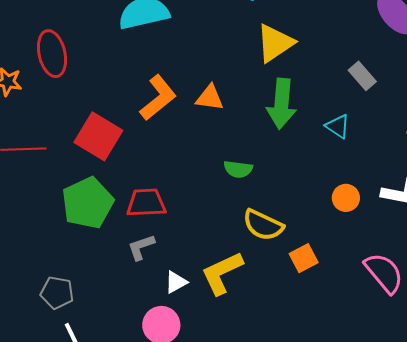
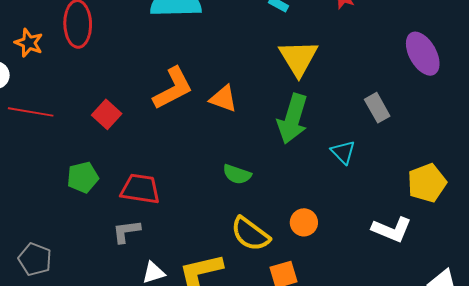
yellow triangle: (275, 43) -> (298, 58), turned -39
red square: (98, 136) -> (107, 114), size x0.6
orange circle: (346, 198) -> (304, 222), moved
green pentagon: (88, 203) -> (83, 177), size x0.6

